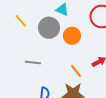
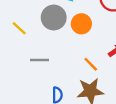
yellow line: (21, 21) -> (19, 28), moved

